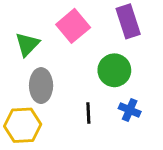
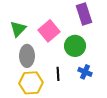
pink square: (73, 26) -> (49, 31), moved
yellow hexagon: (23, 125) -> (31, 83), moved

